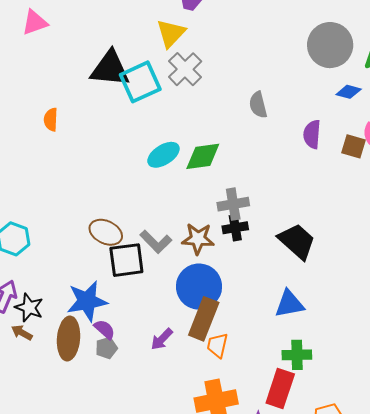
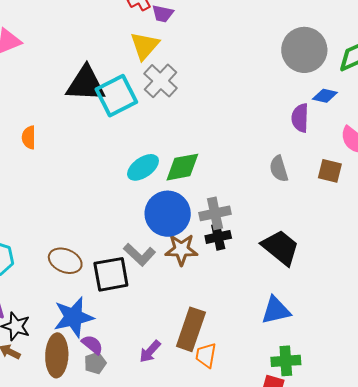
gray semicircle: (258, 105) -> (279, 169), moved
purple semicircle: (312, 134) -> (300, 118), moved
brown square: (354, 146) -> (330, 171), moved
brown ellipse: (106, 232) -> (65, 261), moved
blue circle: (199, 287) -> (168, 214), moved

